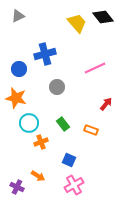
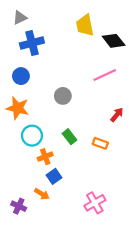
black diamond: (103, 17) -> (114, 41), moved
yellow trapezoid: (77, 23) -> (85, 25), turned -150
blue cross: (45, 54) -> (32, 43), moved
blue square: (69, 160) -> (54, 176), moved, turned 32
pink cross: (74, 185) -> (95, 203), moved

